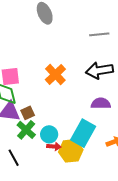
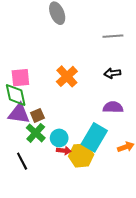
black arrow: (99, 70) -> (112, 73), size x0.6

